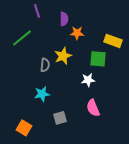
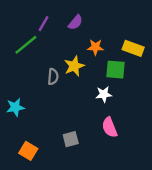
purple line: (37, 11) -> (44, 24), moved, turned 48
purple semicircle: (64, 19) -> (75, 22), turned 40
orange star: (77, 33) -> (95, 47), moved
cyan star: (42, 94) -> (15, 107), moved

